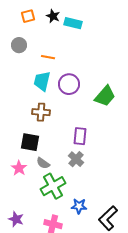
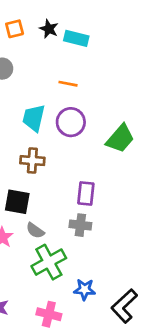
orange line: (48, 57) -> (68, 84), moved
gray cross: (76, 159) -> (80, 225), turned -35

